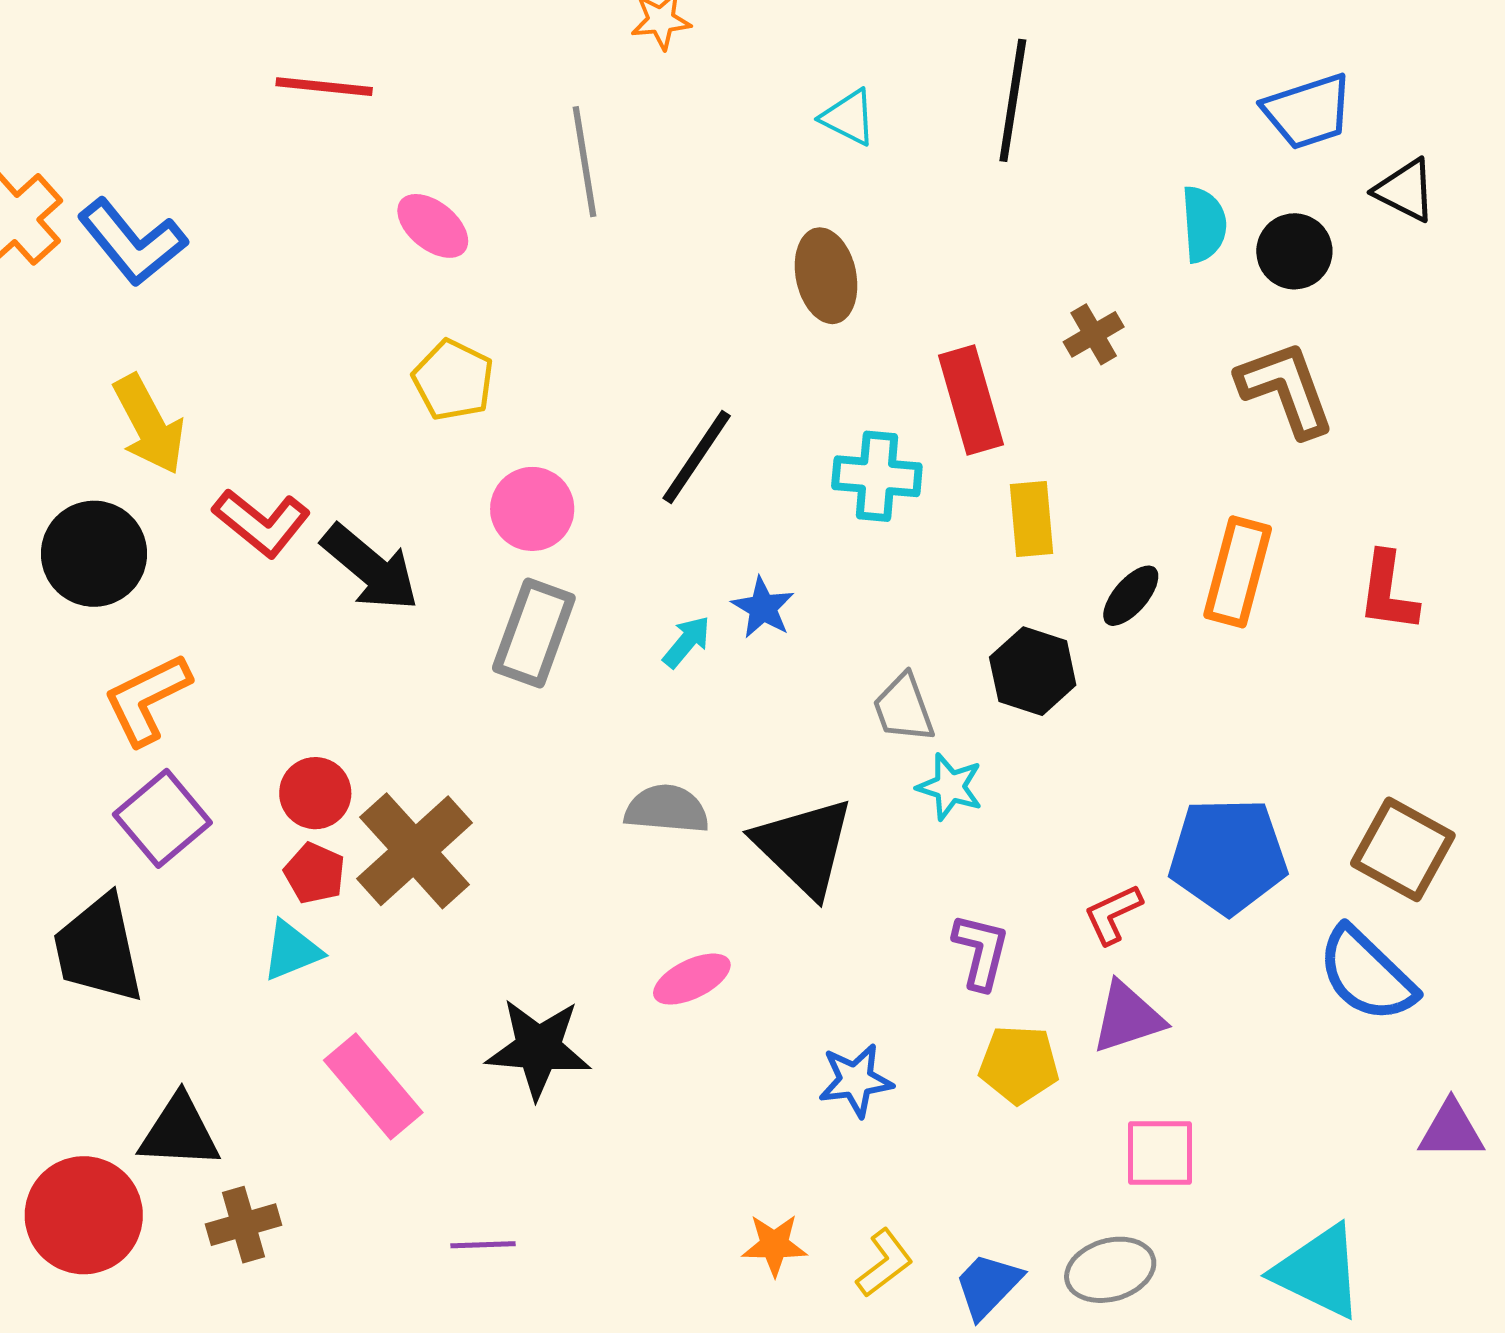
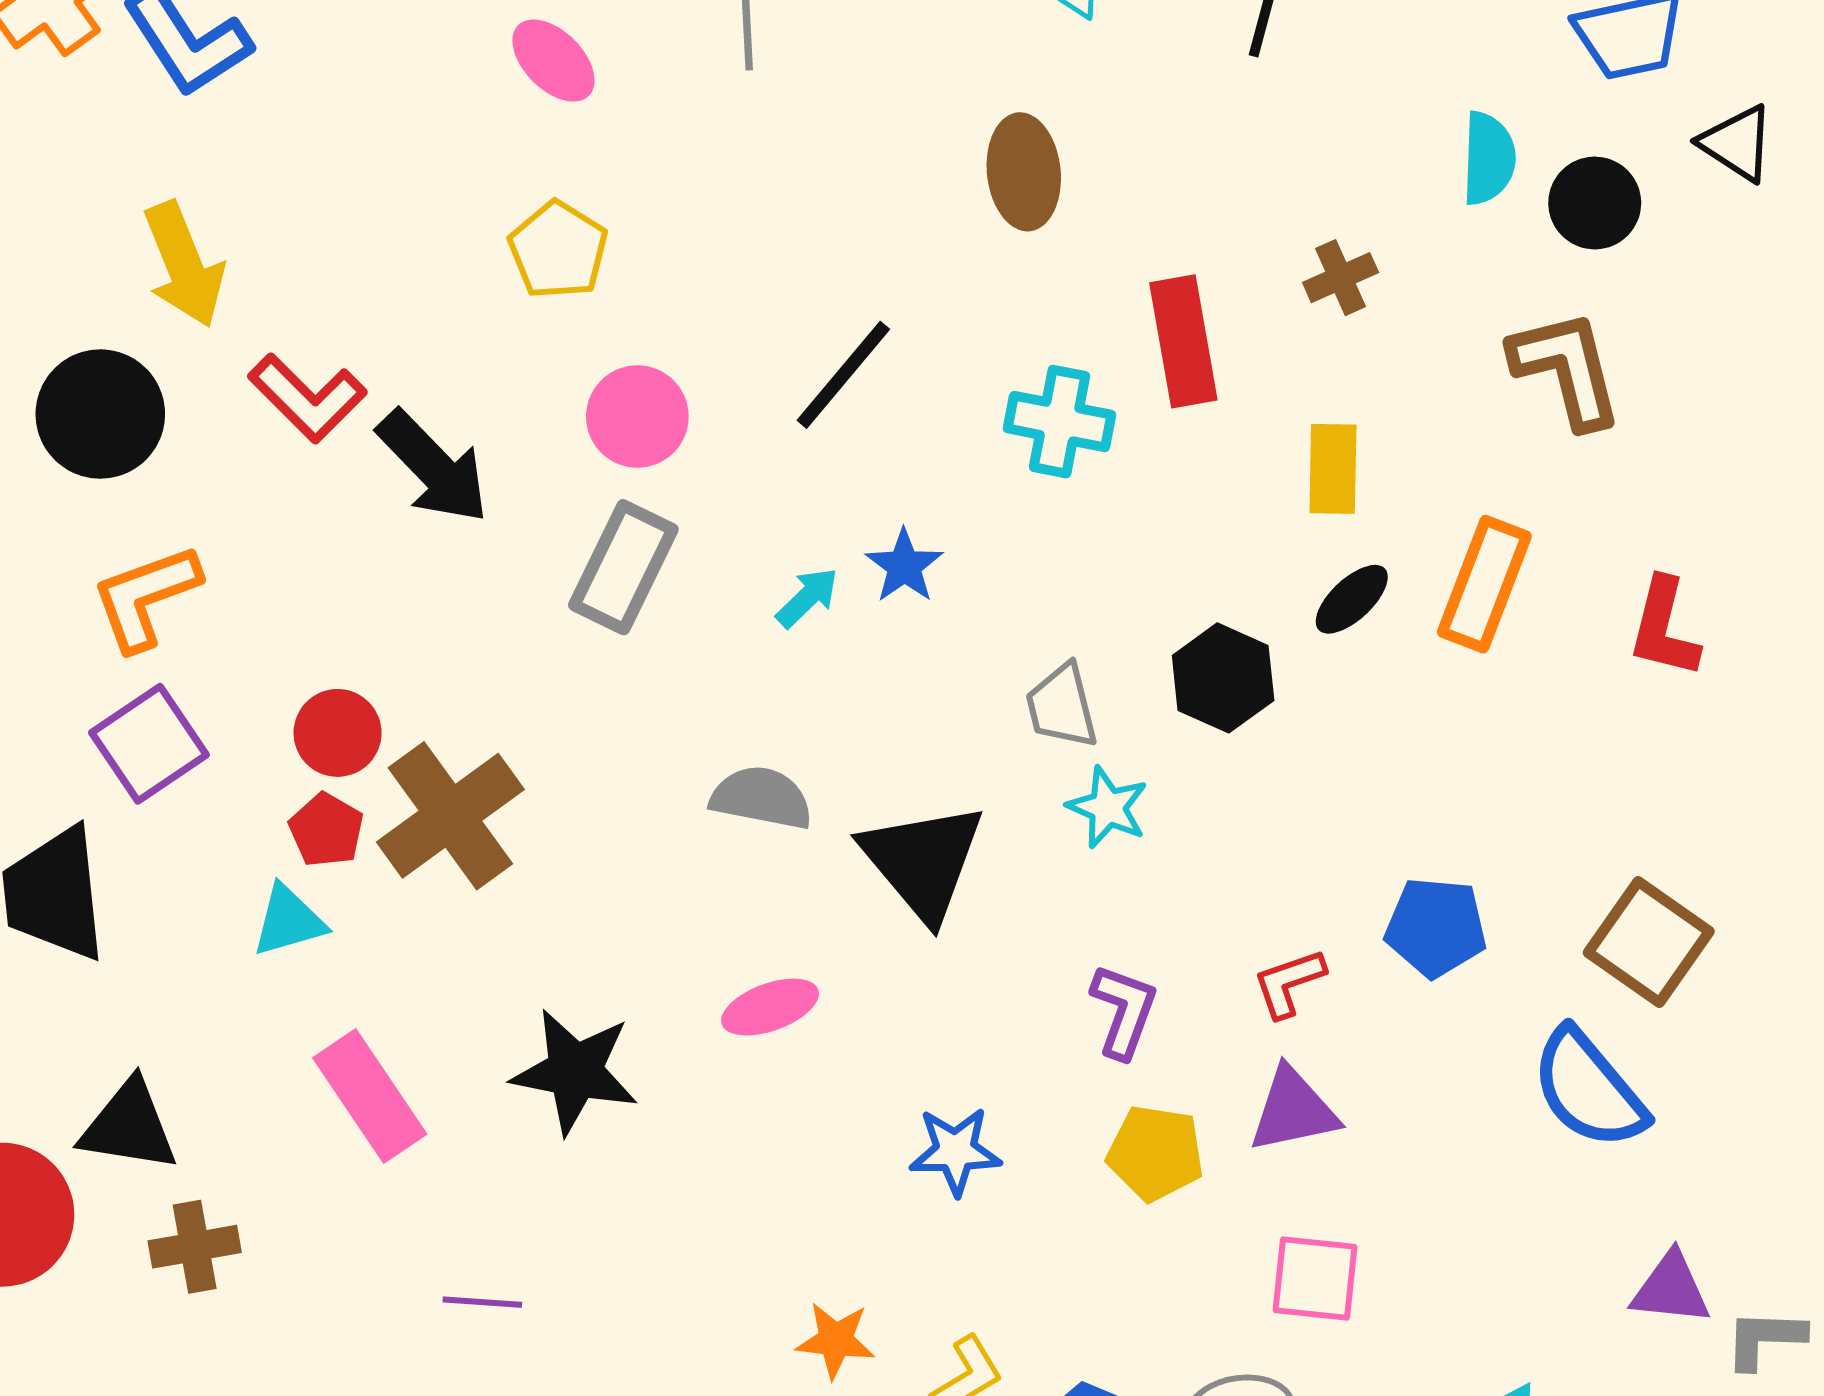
yellow rectangle: (1031, 519) -> (1333, 469), moved
blue pentagon: (1228, 856) -> (1436, 927), size x0.7

